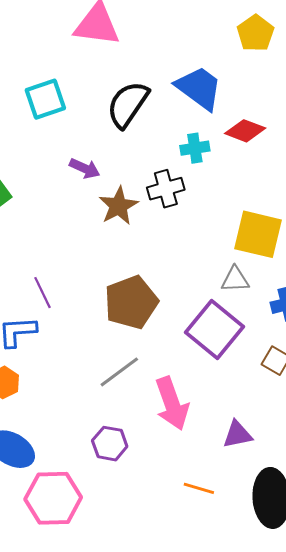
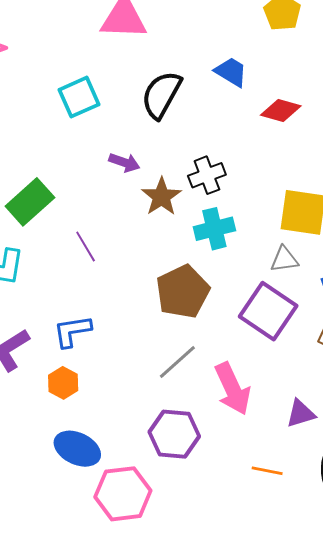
blue trapezoid: (199, 88) -> (231, 72), size x0.7
cyan cross: (195, 148) -> (214, 229), moved, size x1.4
purple line: (43, 293) -> (86, 247), moved
purple hexagon: (110, 444) -> (174, 434), size x1.4

